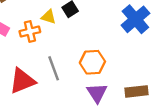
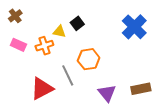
orange hexagon: (92, 62) -> (89, 59), moved

